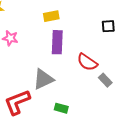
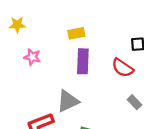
red semicircle: (87, 62) -> (123, 68), moved

